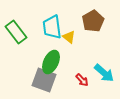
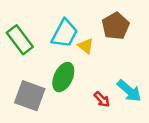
cyan trapezoid: (52, 27) -> (65, 34), turned -145
gray square: (44, 80) -> (30, 96), moved

